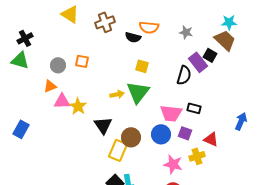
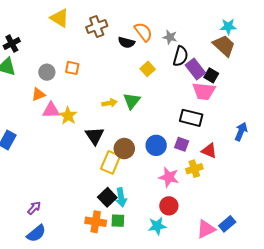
orange semicircle: (149, 27) -> (143, 32), turned -132
gray star: (186, 32) -> (170, 37), moved
black square: (210, 55) -> (211, 75), moved
yellow square: (142, 66) -> (148, 69), moved, turned 32
black semicircle: (184, 75) -> (181, 56), moved
green triangle: (138, 92) -> (132, 101), size x0.7
black rectangle: (194, 108) -> (191, 118), size x1.5
pink trapezoid: (171, 113) -> (204, 91), moved

